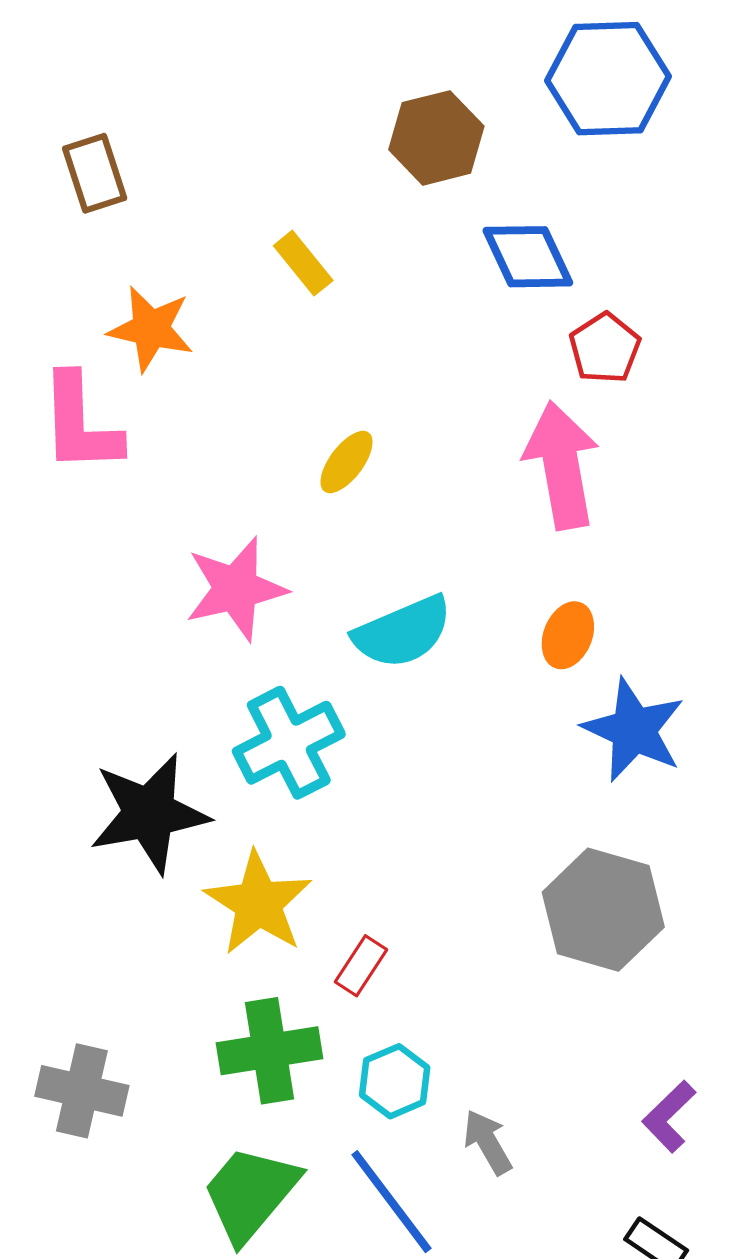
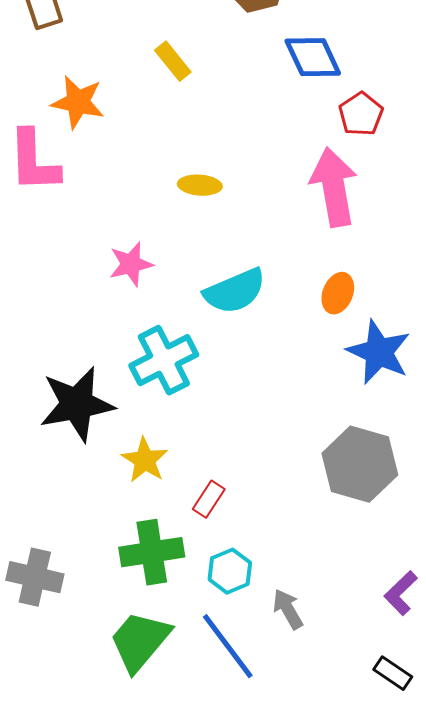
yellow ellipse: (347, 462) -> (200, 185), turned 57
pink star: (236, 589) -> (131, 264), size x0.7
yellow star: (258, 903) -> (145, 460), size x0.7

